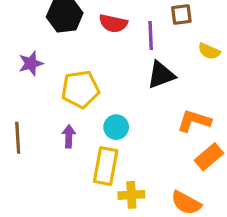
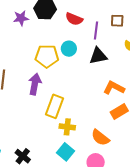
purple star: (31, 63) -> (21, 18), moved
cyan circle: (116, 127) -> (69, 49), moved
purple arrow: (69, 136) -> (35, 84), size x1.5

